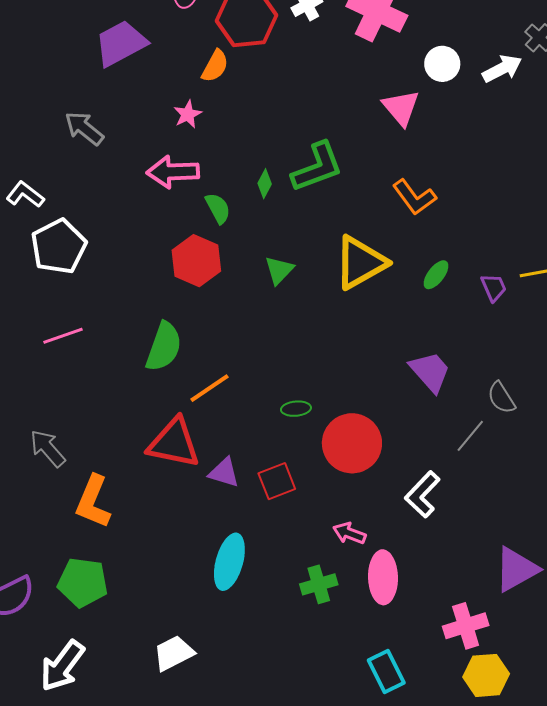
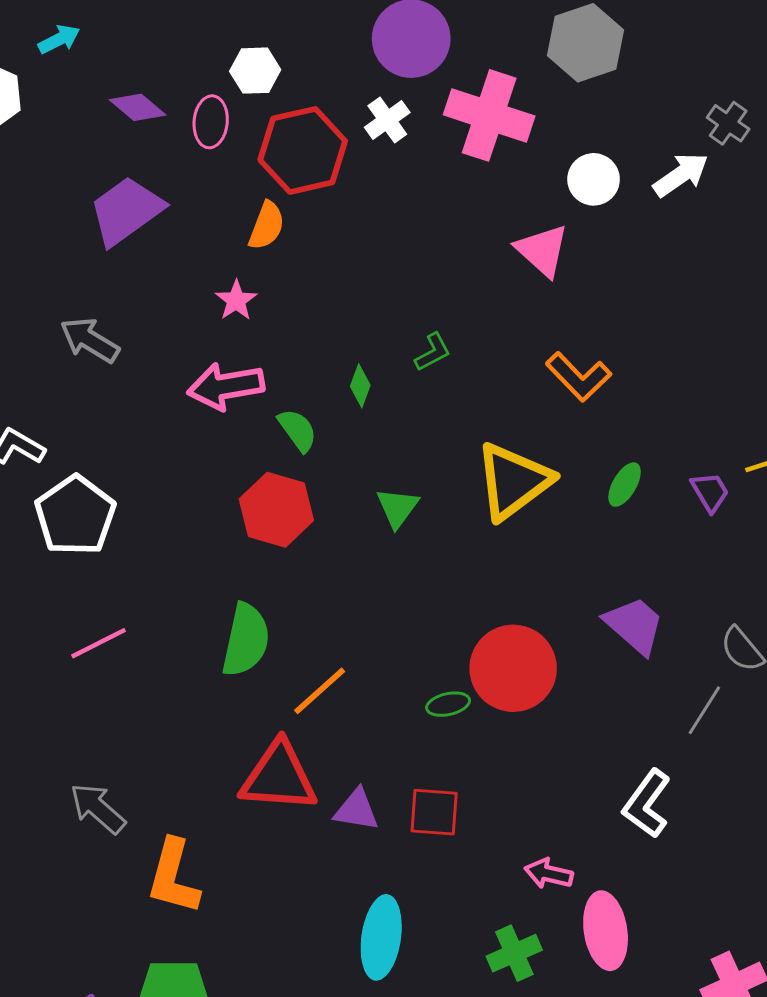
green L-shape: (317, 167) -> (433, 352), size x0.5
red circle: (352, 443) -> (513, 668), moved
red square: (277, 481) -> (434, 812), turned 33

